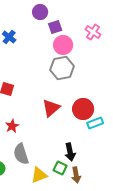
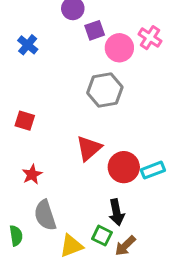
pink circle: (63, 45) -> (119, 48), moved
red circle: (83, 109) -> (124, 167), moved
brown arrow: (76, 175) -> (125, 246), turned 56

